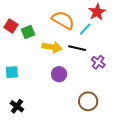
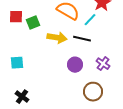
red square: (11, 26) -> (16, 17), turned -32
purple cross: (98, 62) -> (103, 64), moved
purple circle: (59, 74) -> (75, 65), moved

